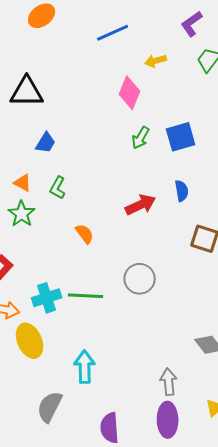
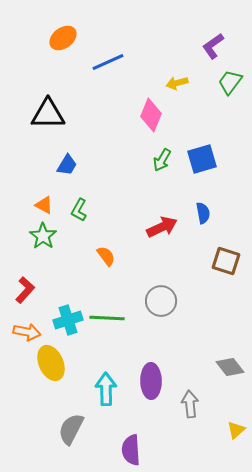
blue line: (113, 33) -> (108, 62), moved
purple ellipse: (168, 420) -> (151, 381), moved

